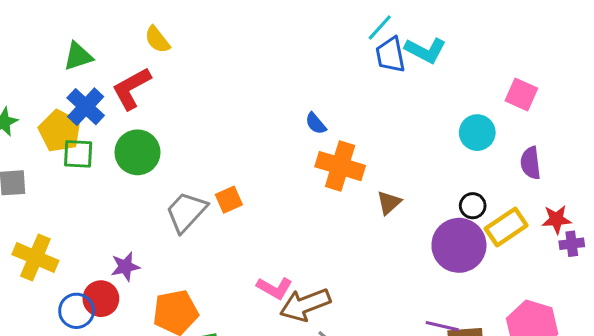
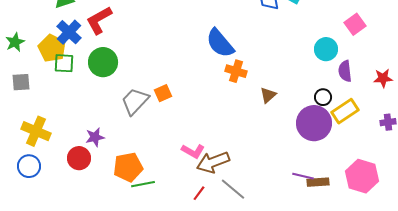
pink square: (521, 94) -> (355, 24), turned 30
blue semicircle: (316, 123) -> (220, 43), size x2.0
purple semicircle: (531, 163) -> (345, 71), moved
orange cross: (340, 166) -> (236, 71), size x0.7
red star: (556, 219) -> (383, 78), moved
blue circle: (77, 311) -> (29, 166), moved

